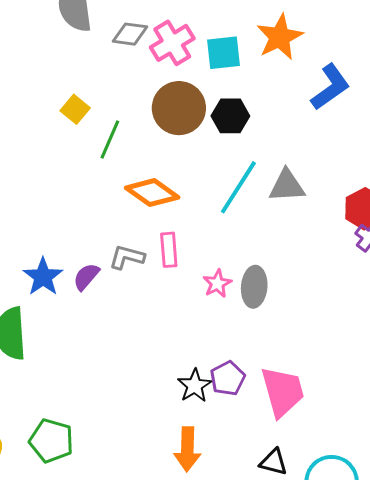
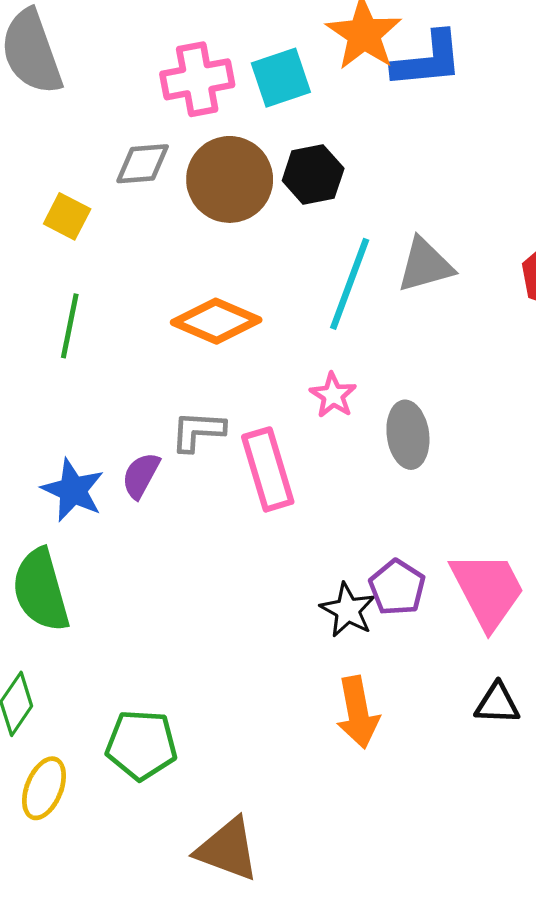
gray diamond: (130, 34) -> (143, 164), moved
pink cross: (172, 43) -> (197, 79), turned 33
blue L-shape: (330, 87) -> (428, 60), moved, turned 42
green line: (110, 139) -> (70, 326), moved
pink rectangle: (169, 250) -> (268, 469), moved, size x1.4
pink star: (217, 284) -> (333, 395), moved

